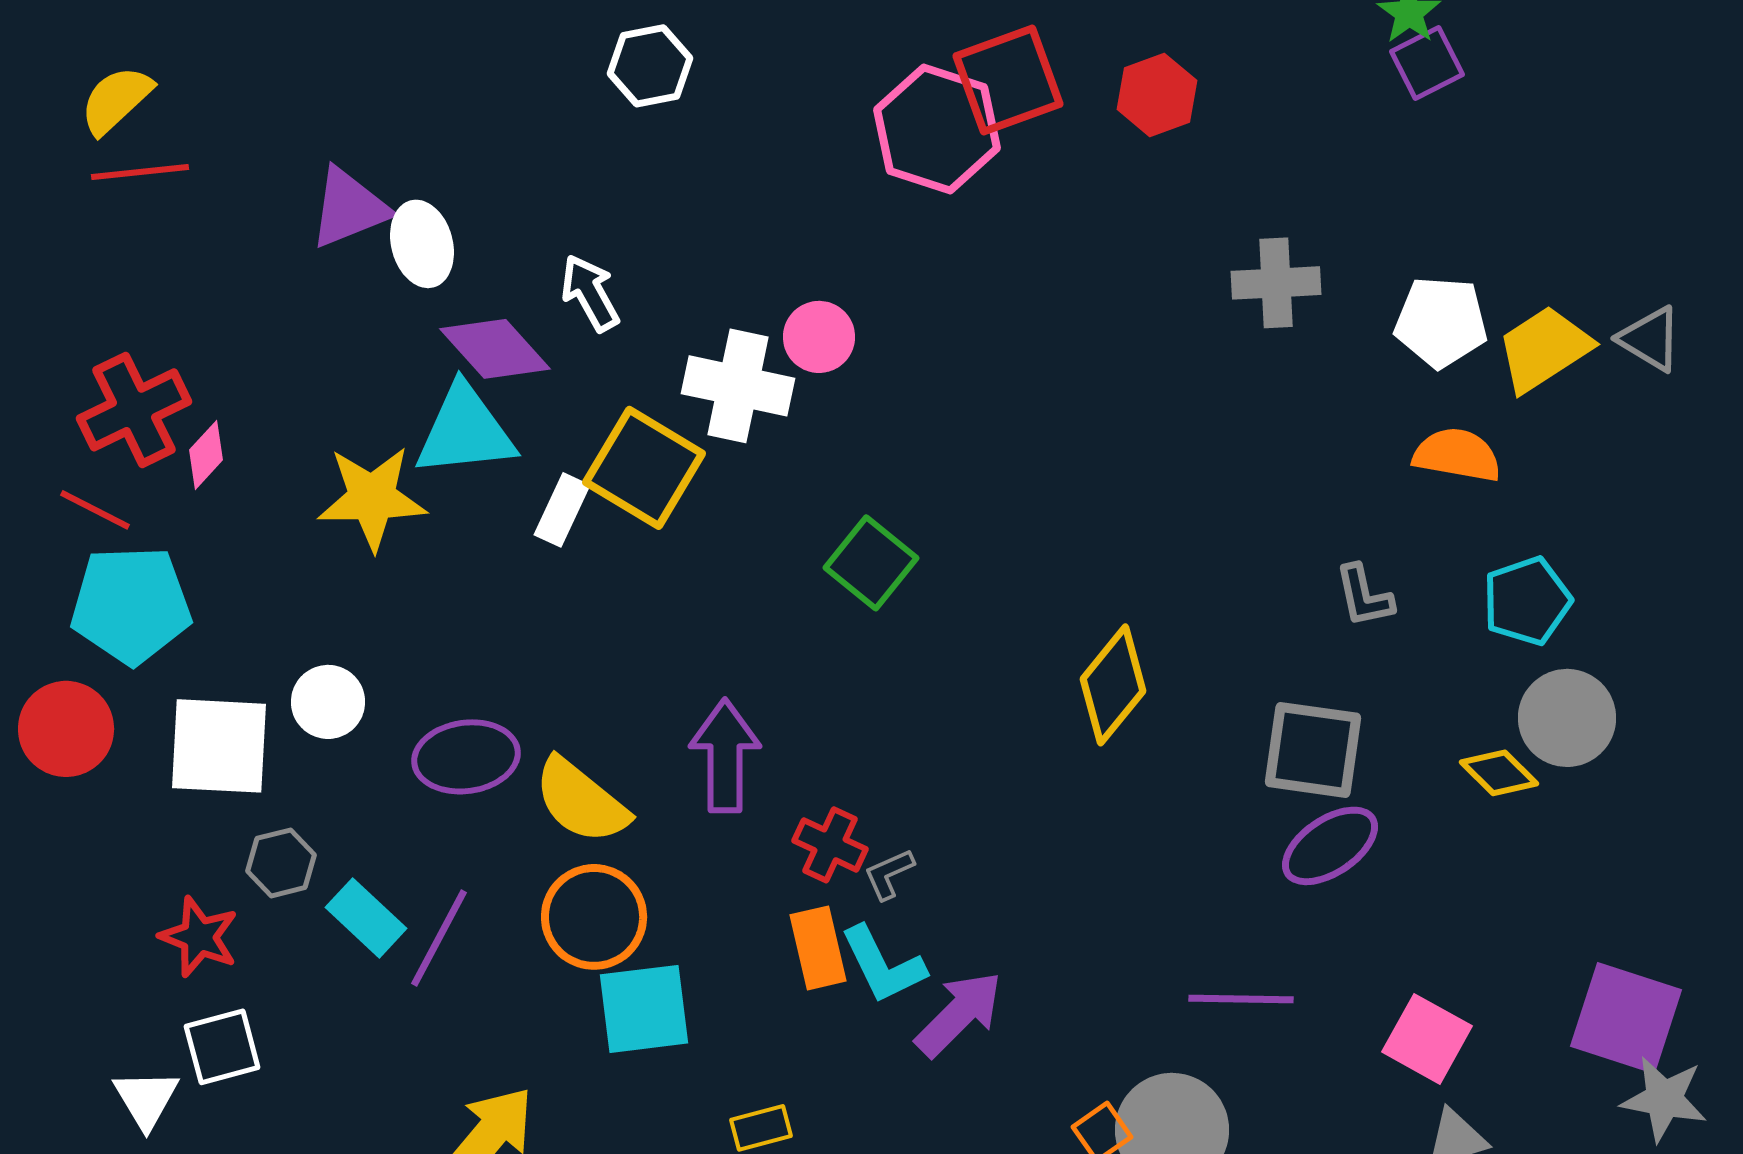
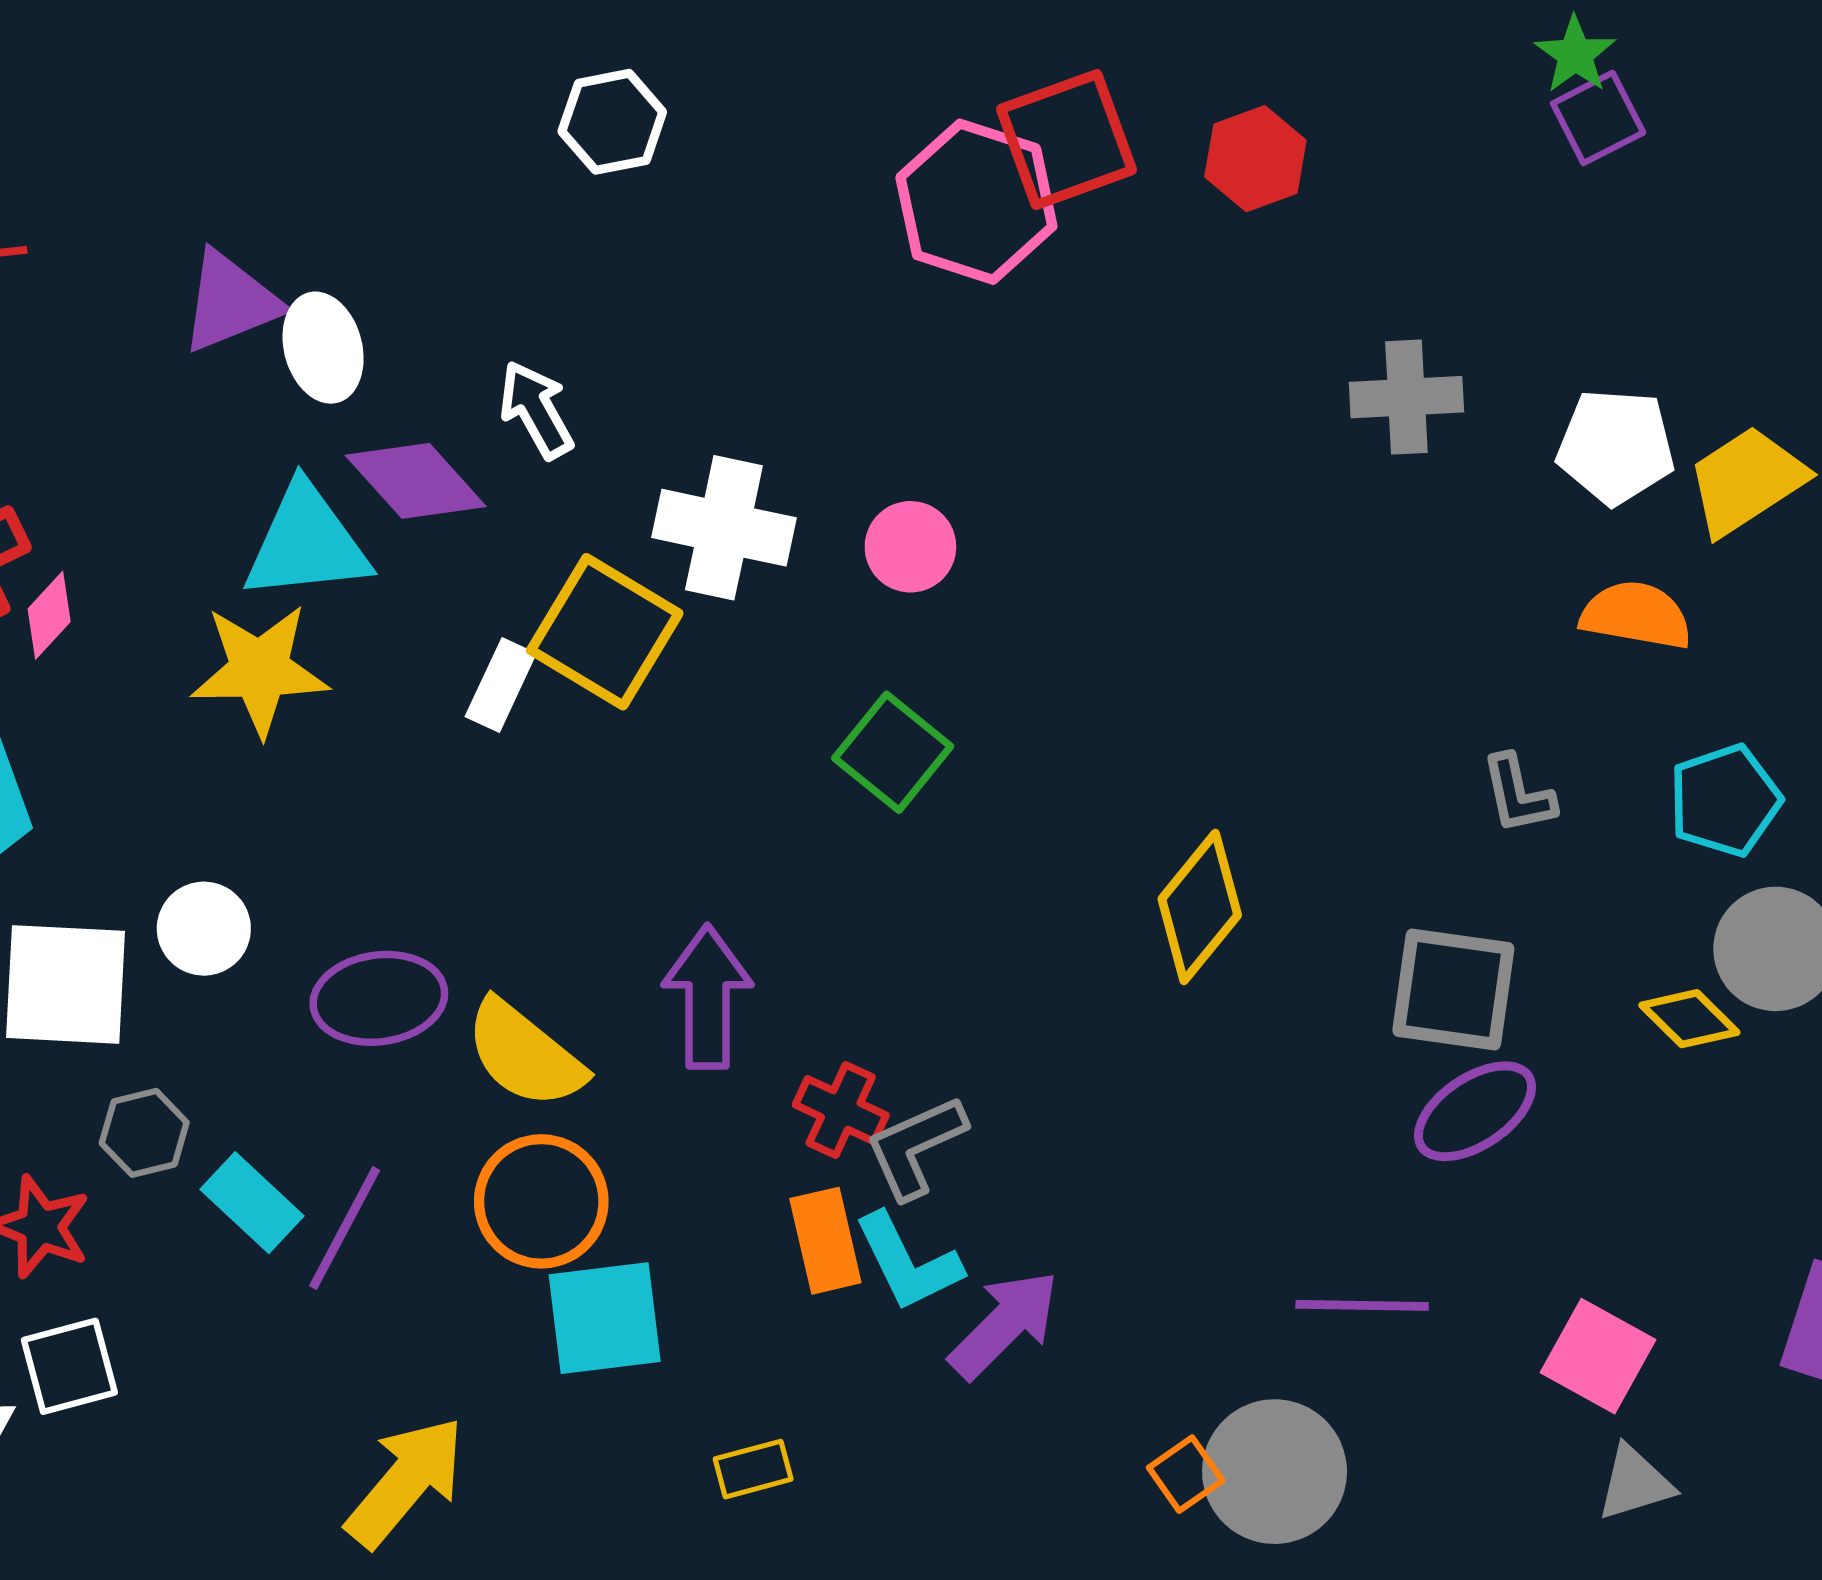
pink circle: (819, 337) -> (910, 547), moved
cyan triangle: (465, 431) -> (307, 543), moved
gray L-shape: (889, 874) -> (916, 1147), size x1.6

